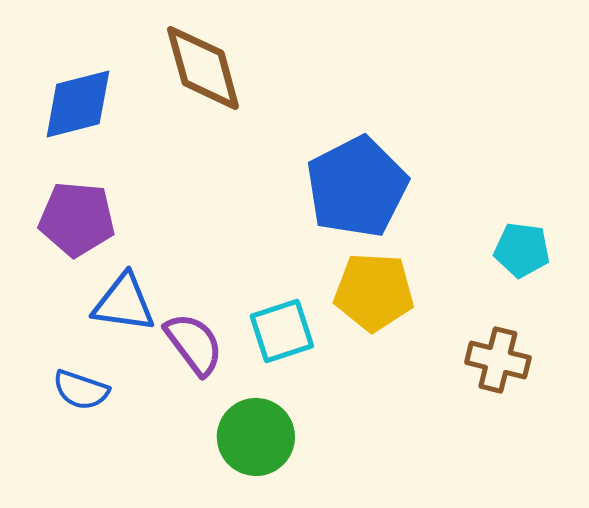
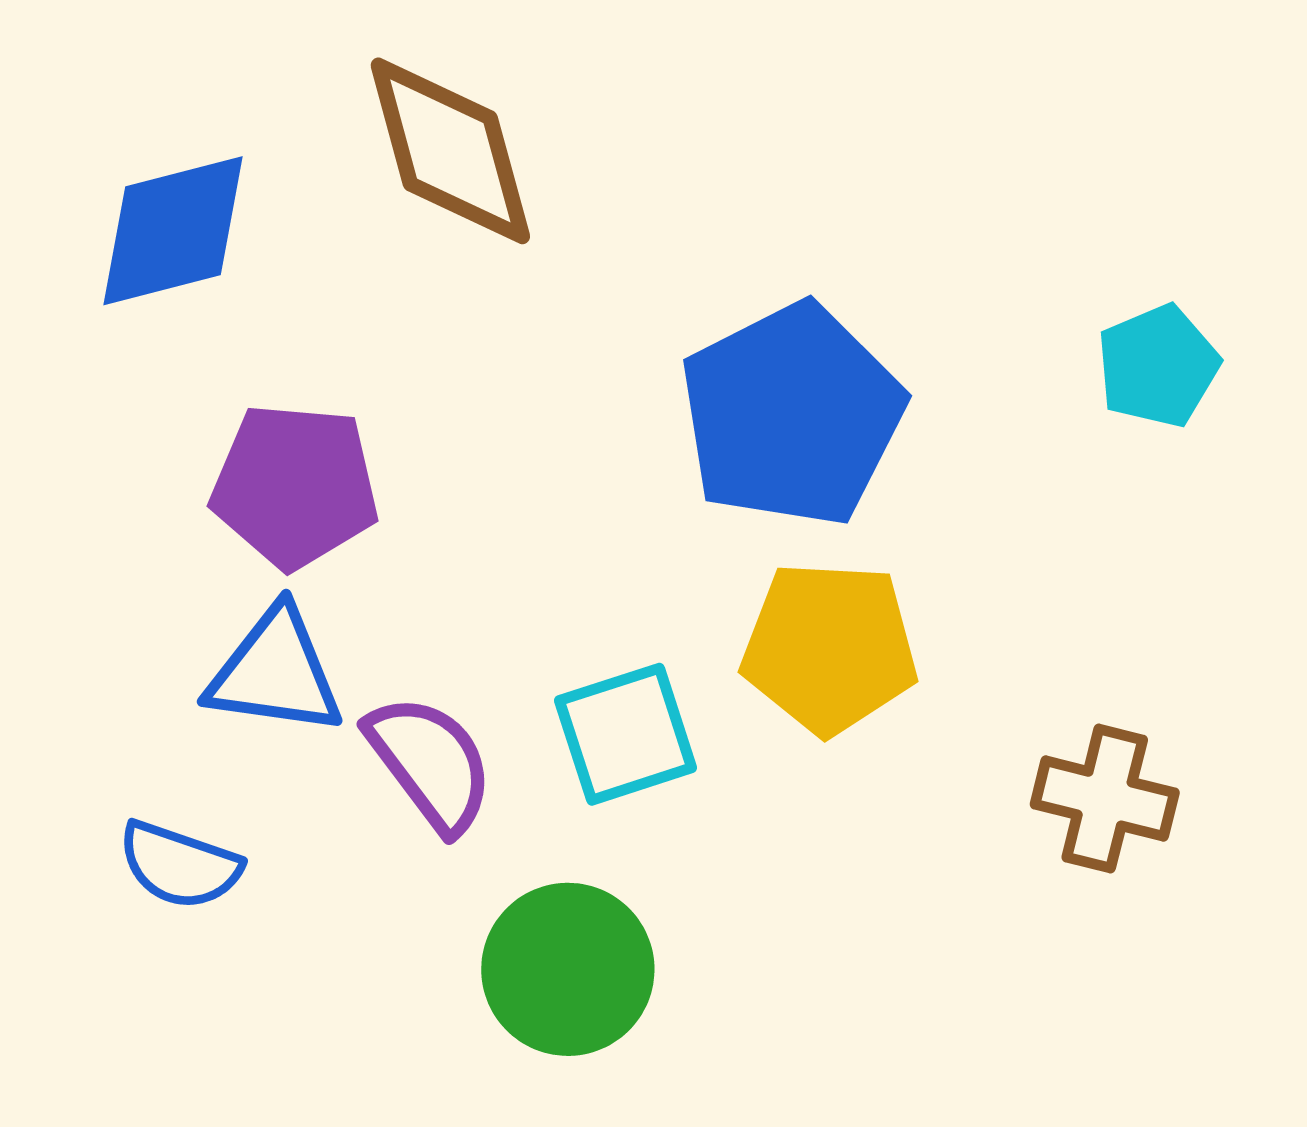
purple pentagon: (77, 219) -> (295, 486), moved
cyan pentagon: (522, 250) -> (1158, 366), moved, turned -30

